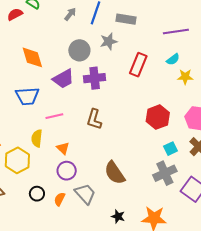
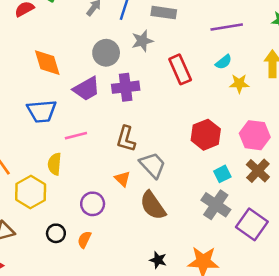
red rectangle: (138, 65) -> (180, 69), turned -45
orange triangle: (63, 148) -> (122, 179), moved
gray cross: (165, 173) -> (216, 205), turned -30
gray trapezoid: (85, 194) -> (153, 165), moved

